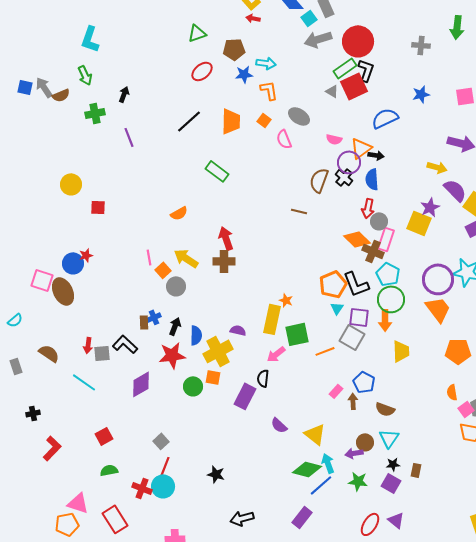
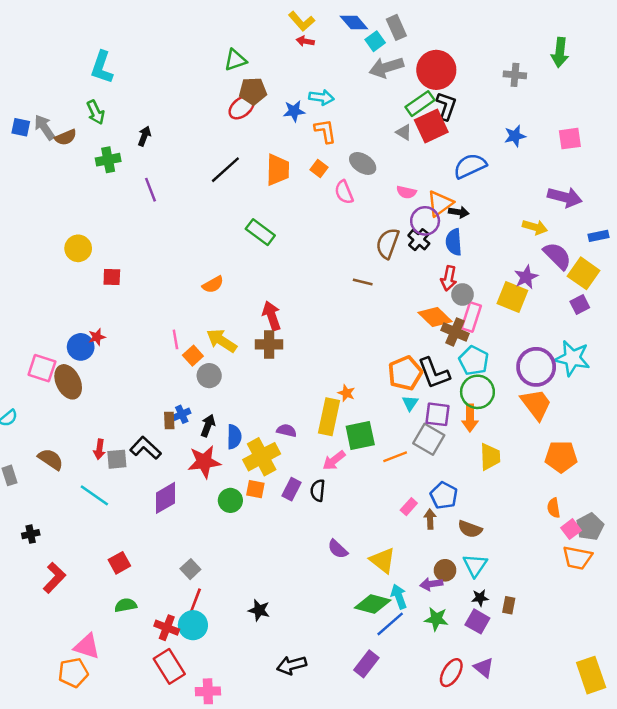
brown pentagon: (234, 49) -> (253, 91), moved
purple rectangle: (245, 396) -> (292, 489), moved, size x0.7
red rectangle: (115, 519) -> (169, 666), moved

